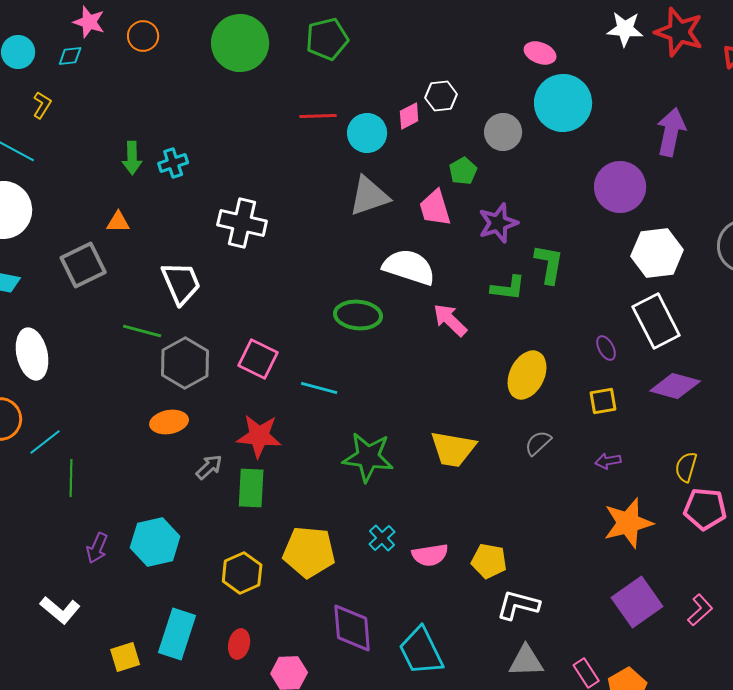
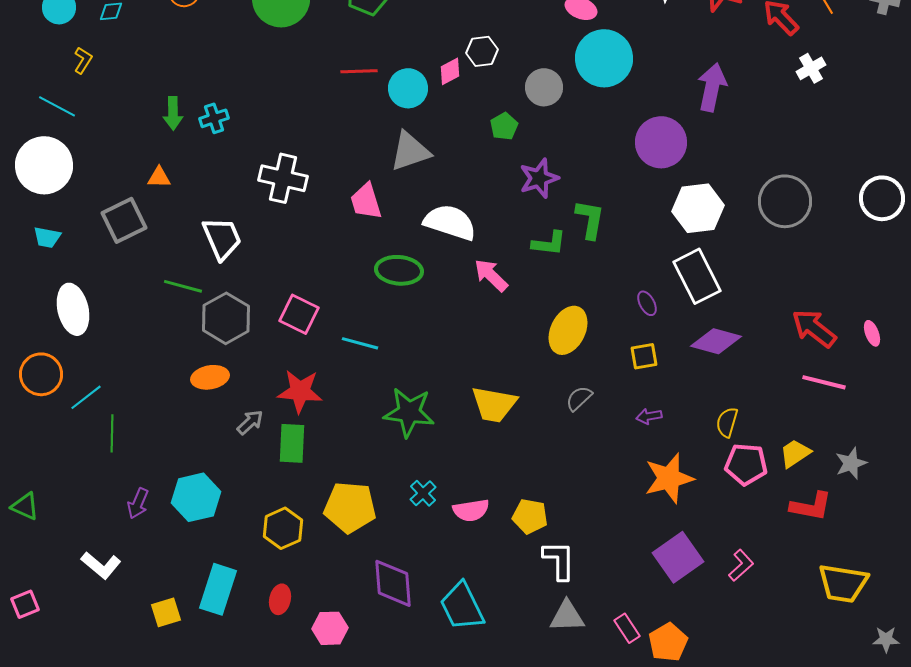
pink trapezoid: (435, 208) -> (366, 201), moved
white L-shape: (518, 605) -> (559, 560), turned 75

